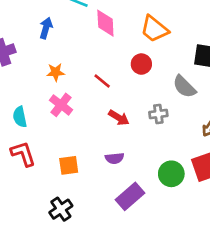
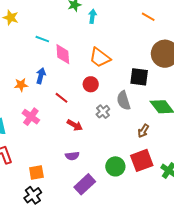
blue arrow: (46, 28) -> (41, 76), moved
orange star: (56, 72) -> (21, 85), moved
gray semicircle: (184, 87) -> (124, 100), turned 30
gray cross: (158, 114) -> (103, 112), moved, turned -32
orange square: (69, 165) -> (36, 172), moved

